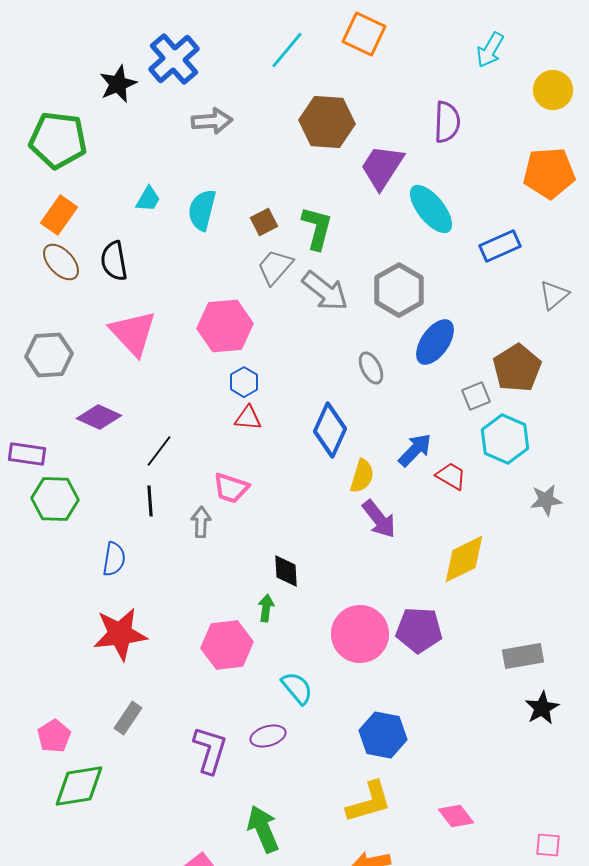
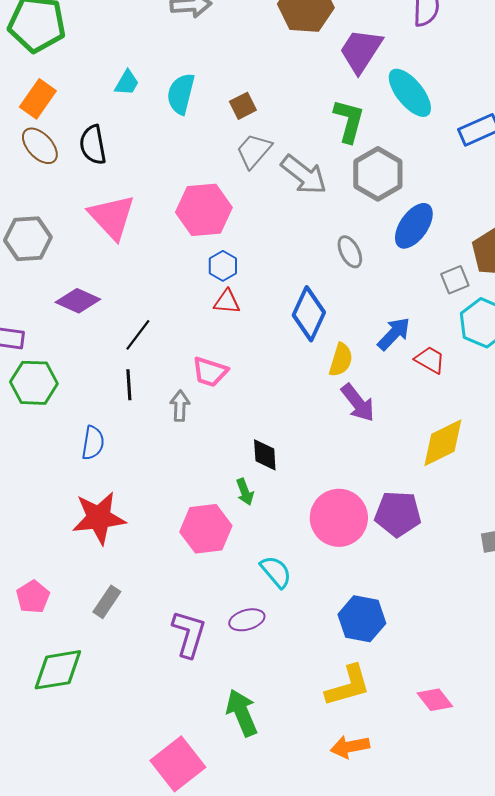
green L-shape: (317, 228) -> (349, 121), moved
green arrow: (266, 608) -> (245, 492), turned 152
pink pentagon: (54, 736) -> (33, 597), moved

